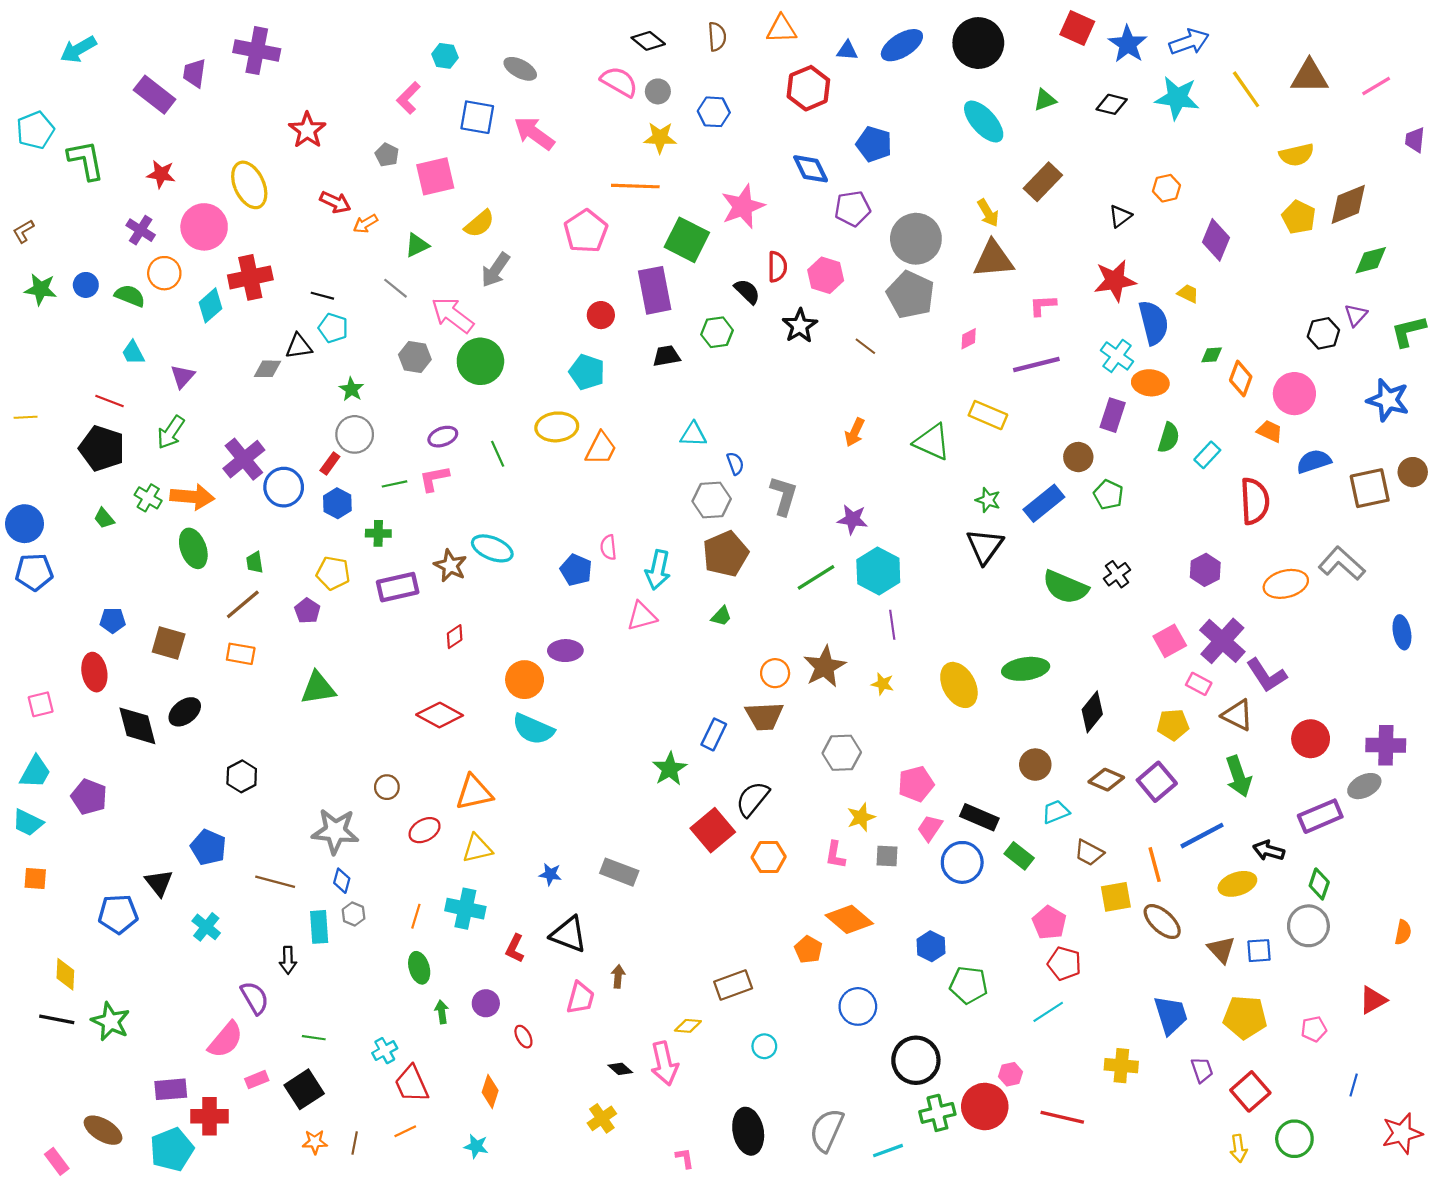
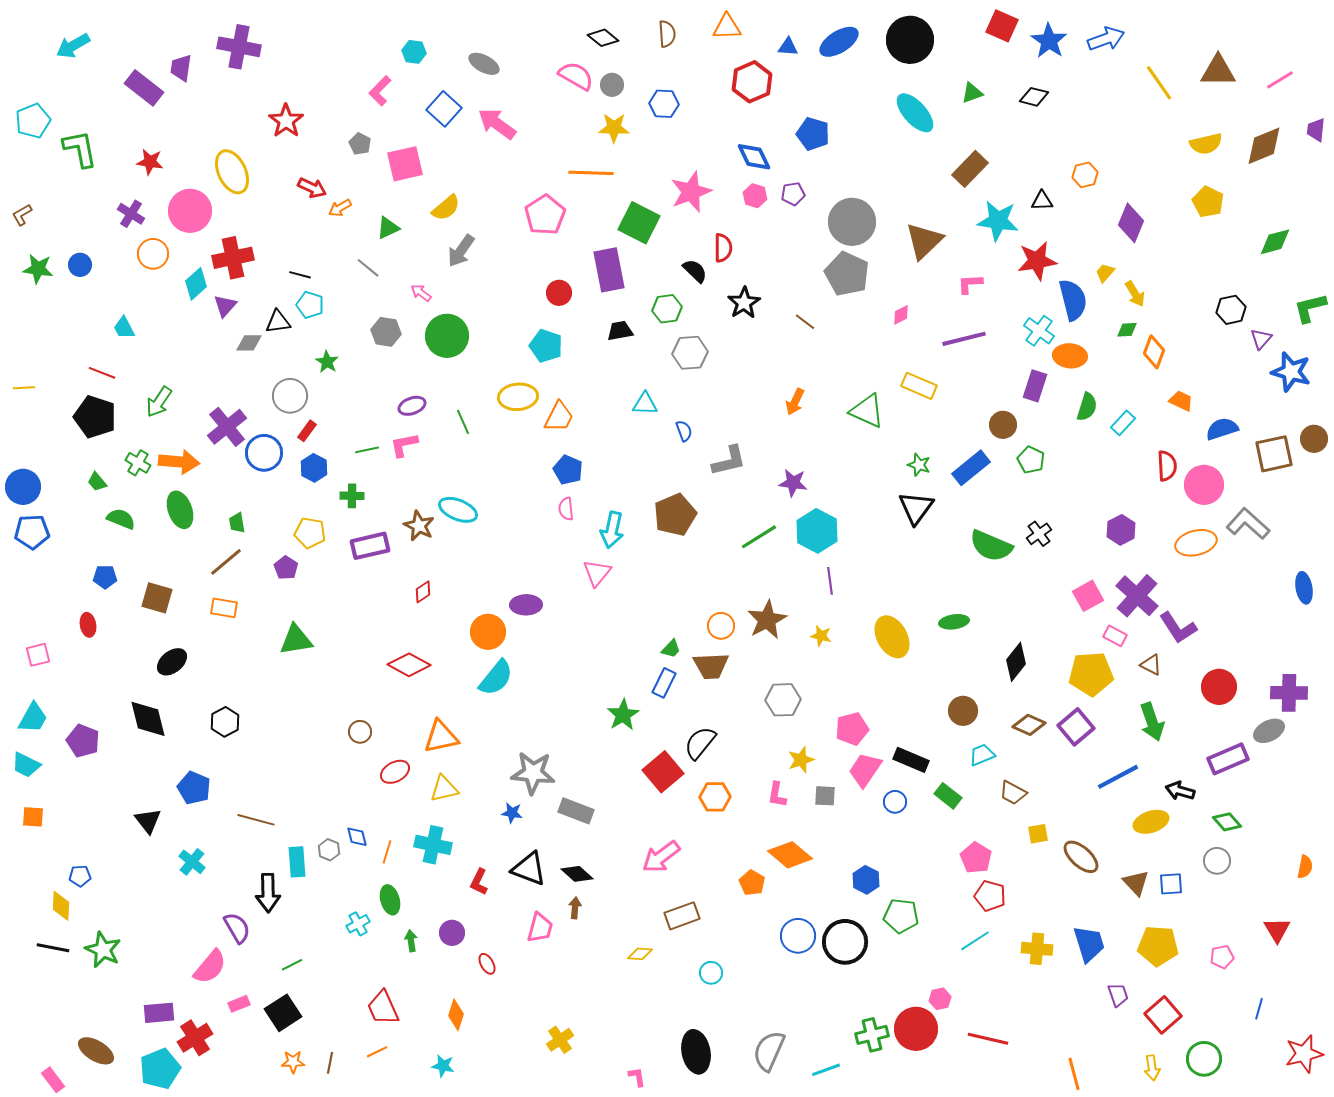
cyan star: (1177, 98) -> (998, 221), moved
blue square: (477, 117) -> (444, 109), turned 32
brown diamond: (1348, 204) -> (1264, 146), moved
purple pentagon: (852, 209) -> (793, 194), size x0.7
yellow arrow: (988, 213) -> (1135, 294), moved
black triangle: (1120, 216) -> (1042, 201), turned 35
brown triangle: (993, 259) -> (924, 241), turned -39
pink hexagon: (826, 275) -> (755, 196), moved, size x0.7
yellow trapezoid: (1188, 294) -> (1105, 273), turned -75
green semicircle: (130, 296) -> (121, 519), moved
pink arrow: (452, 315) -> (421, 293), size x0.5
purple triangle: (1356, 315) -> (1261, 339), moved
purple triangle: (183, 376) -> (225, 306), moved
pink circle: (1294, 394) -> (1204, 485), moved
gray circle: (355, 434) -> (290, 396), moved
gray L-shape: (784, 496) -> (729, 461), turned 60
gray hexagon: (712, 500) -> (690, 353), moved
red semicircle: (1255, 501) -> (1167, 466), size x0.7
blue pentagon: (576, 570) -> (568, 470), moved
pink triangle: (642, 616) -> (597, 573), turned -36
green trapezoid: (721, 616) -> (671, 649), moved
green ellipse: (1026, 669) -> (954, 622), size x0.7
red ellipse: (94, 672) -> (88, 625), size x0.7
brown triangle: (1237, 715) -> (1151, 665), size x0.7
yellow pentagon: (1173, 725) -> (1091, 674), size x1.5
black diamond: (137, 726) -> (148, 719), moved
cyan semicircle: (533, 729) -> (496, 678), turned -75
pink trapezoid: (930, 828) -> (865, 770), size x1.4
gray star: (335, 831) -> (533, 773), moved
blue circle: (962, 862) -> (895, 802), size x0.6
orange line: (1155, 865) -> (1074, 1074), moved
blue diamond: (342, 881) -> (357, 837), moved, turned -30
green diamond: (1319, 884) -> (1227, 822), turned -60
yellow square: (1116, 897) -> (1038, 834), size x0.7
blue pentagon: (118, 914) -> (80, 876), moved, size x0.6
gray circle: (1308, 926) -> (1217, 861), size x0.7
black arrow: (288, 960) -> (268, 893), size x1.5
red triangle: (1373, 1000) -> (1277, 930), turned -32
green line: (314, 1038) -> (292, 965), turned -35
cyan cross: (385, 1051) -> (358, 924), moved
black circle: (916, 1060) -> (845, 942), moved
pink arrow: (664, 1063) -> (661, 857), moved, turned 66
yellow cross: (1121, 1066) -> (1037, 949), moved
black diamond: (620, 1069) -> (577, 874), moved, size x1.4
red cross: (209, 1116) -> (195, 1038), turned -32

